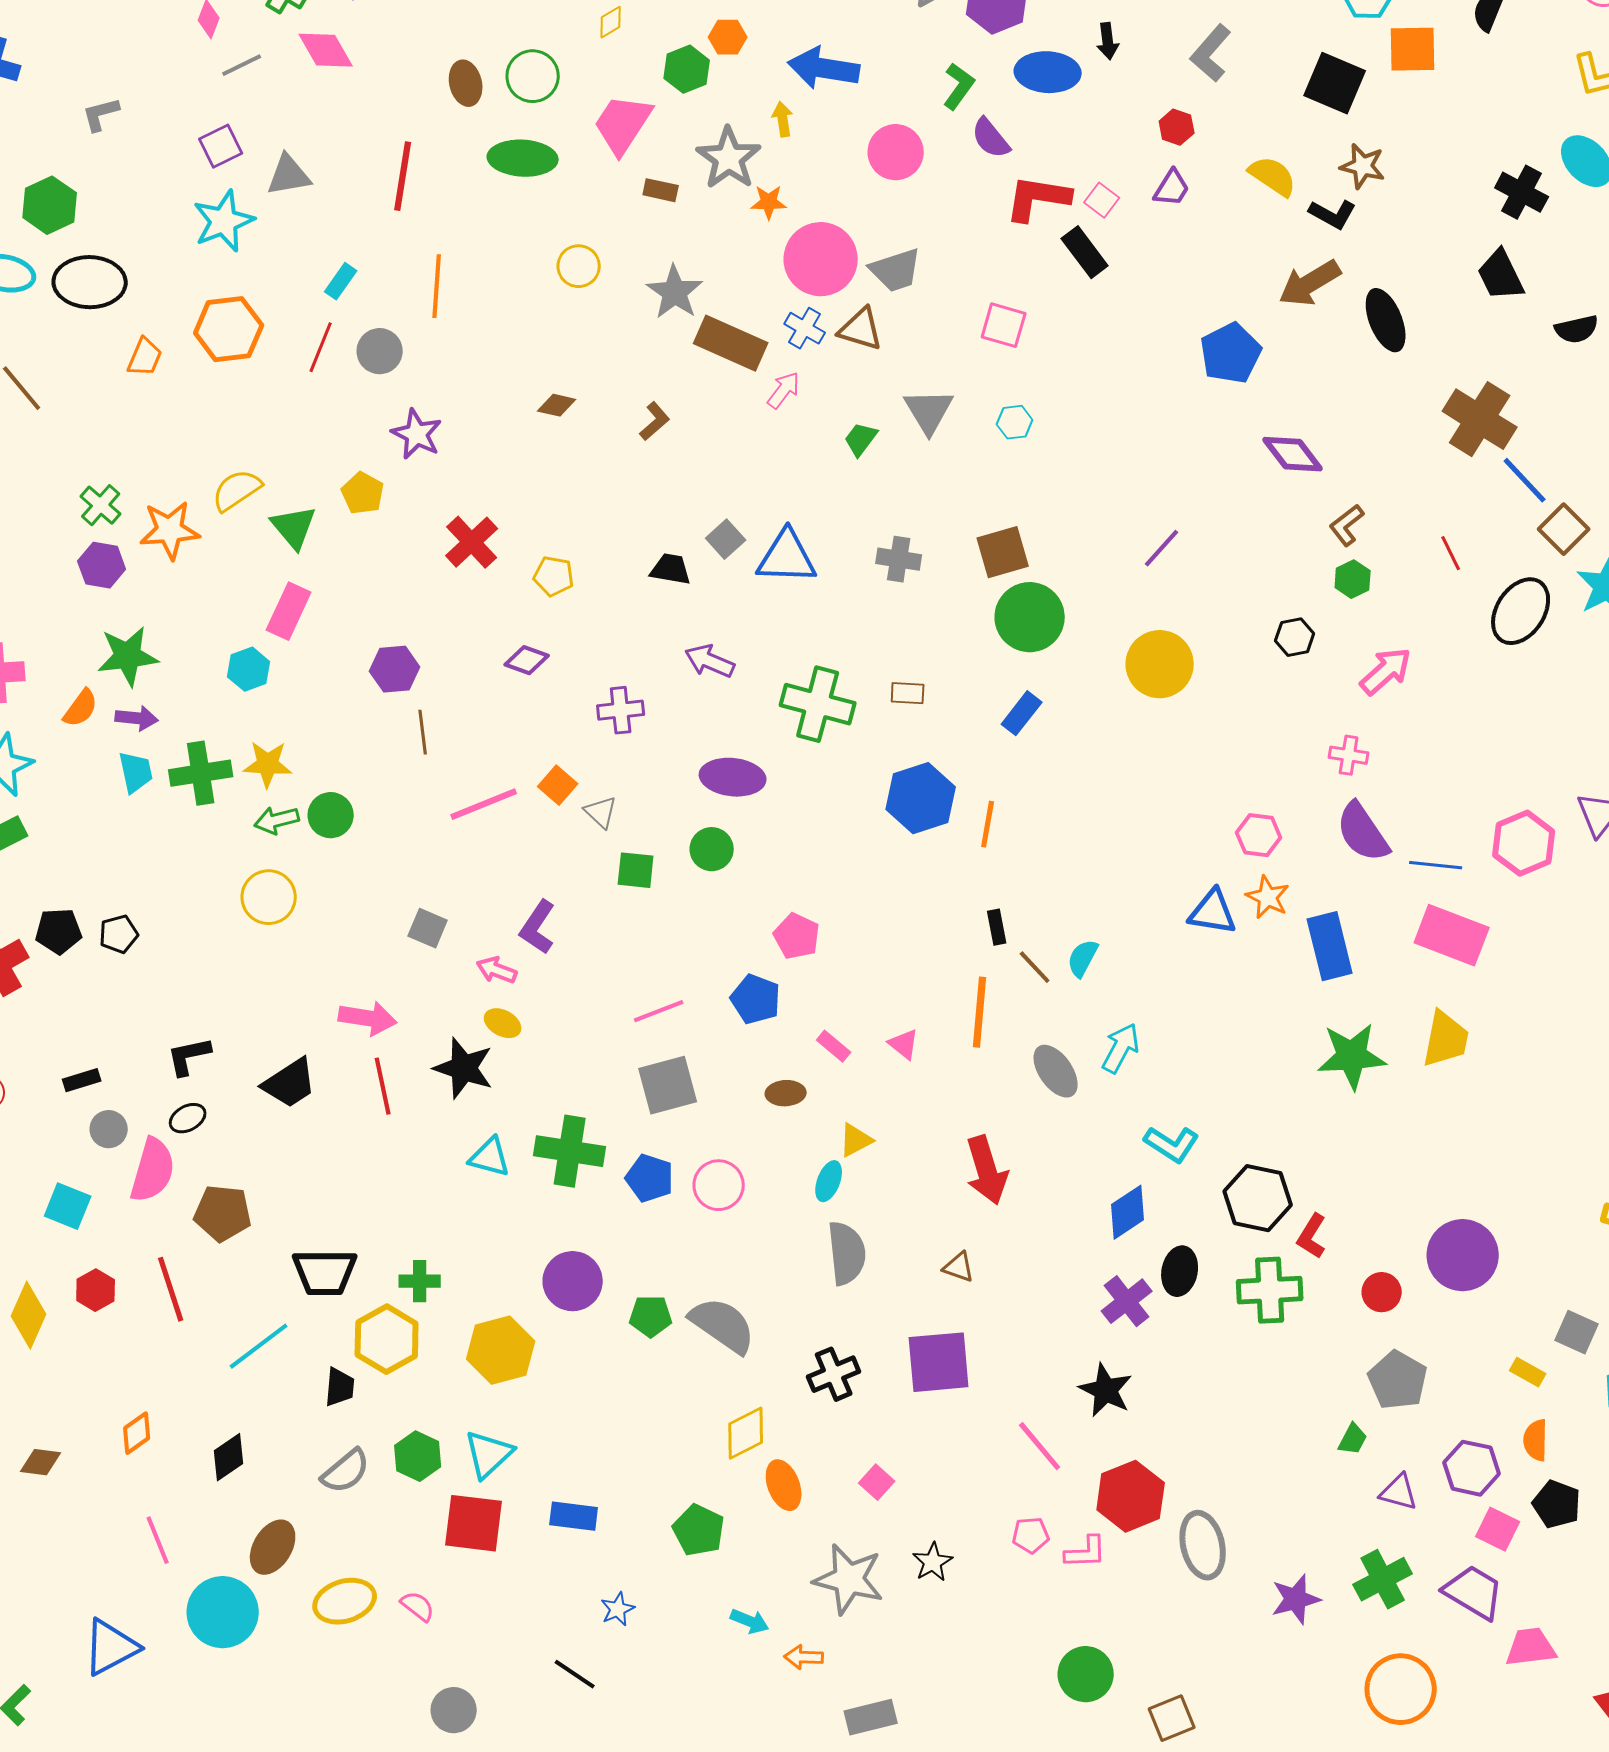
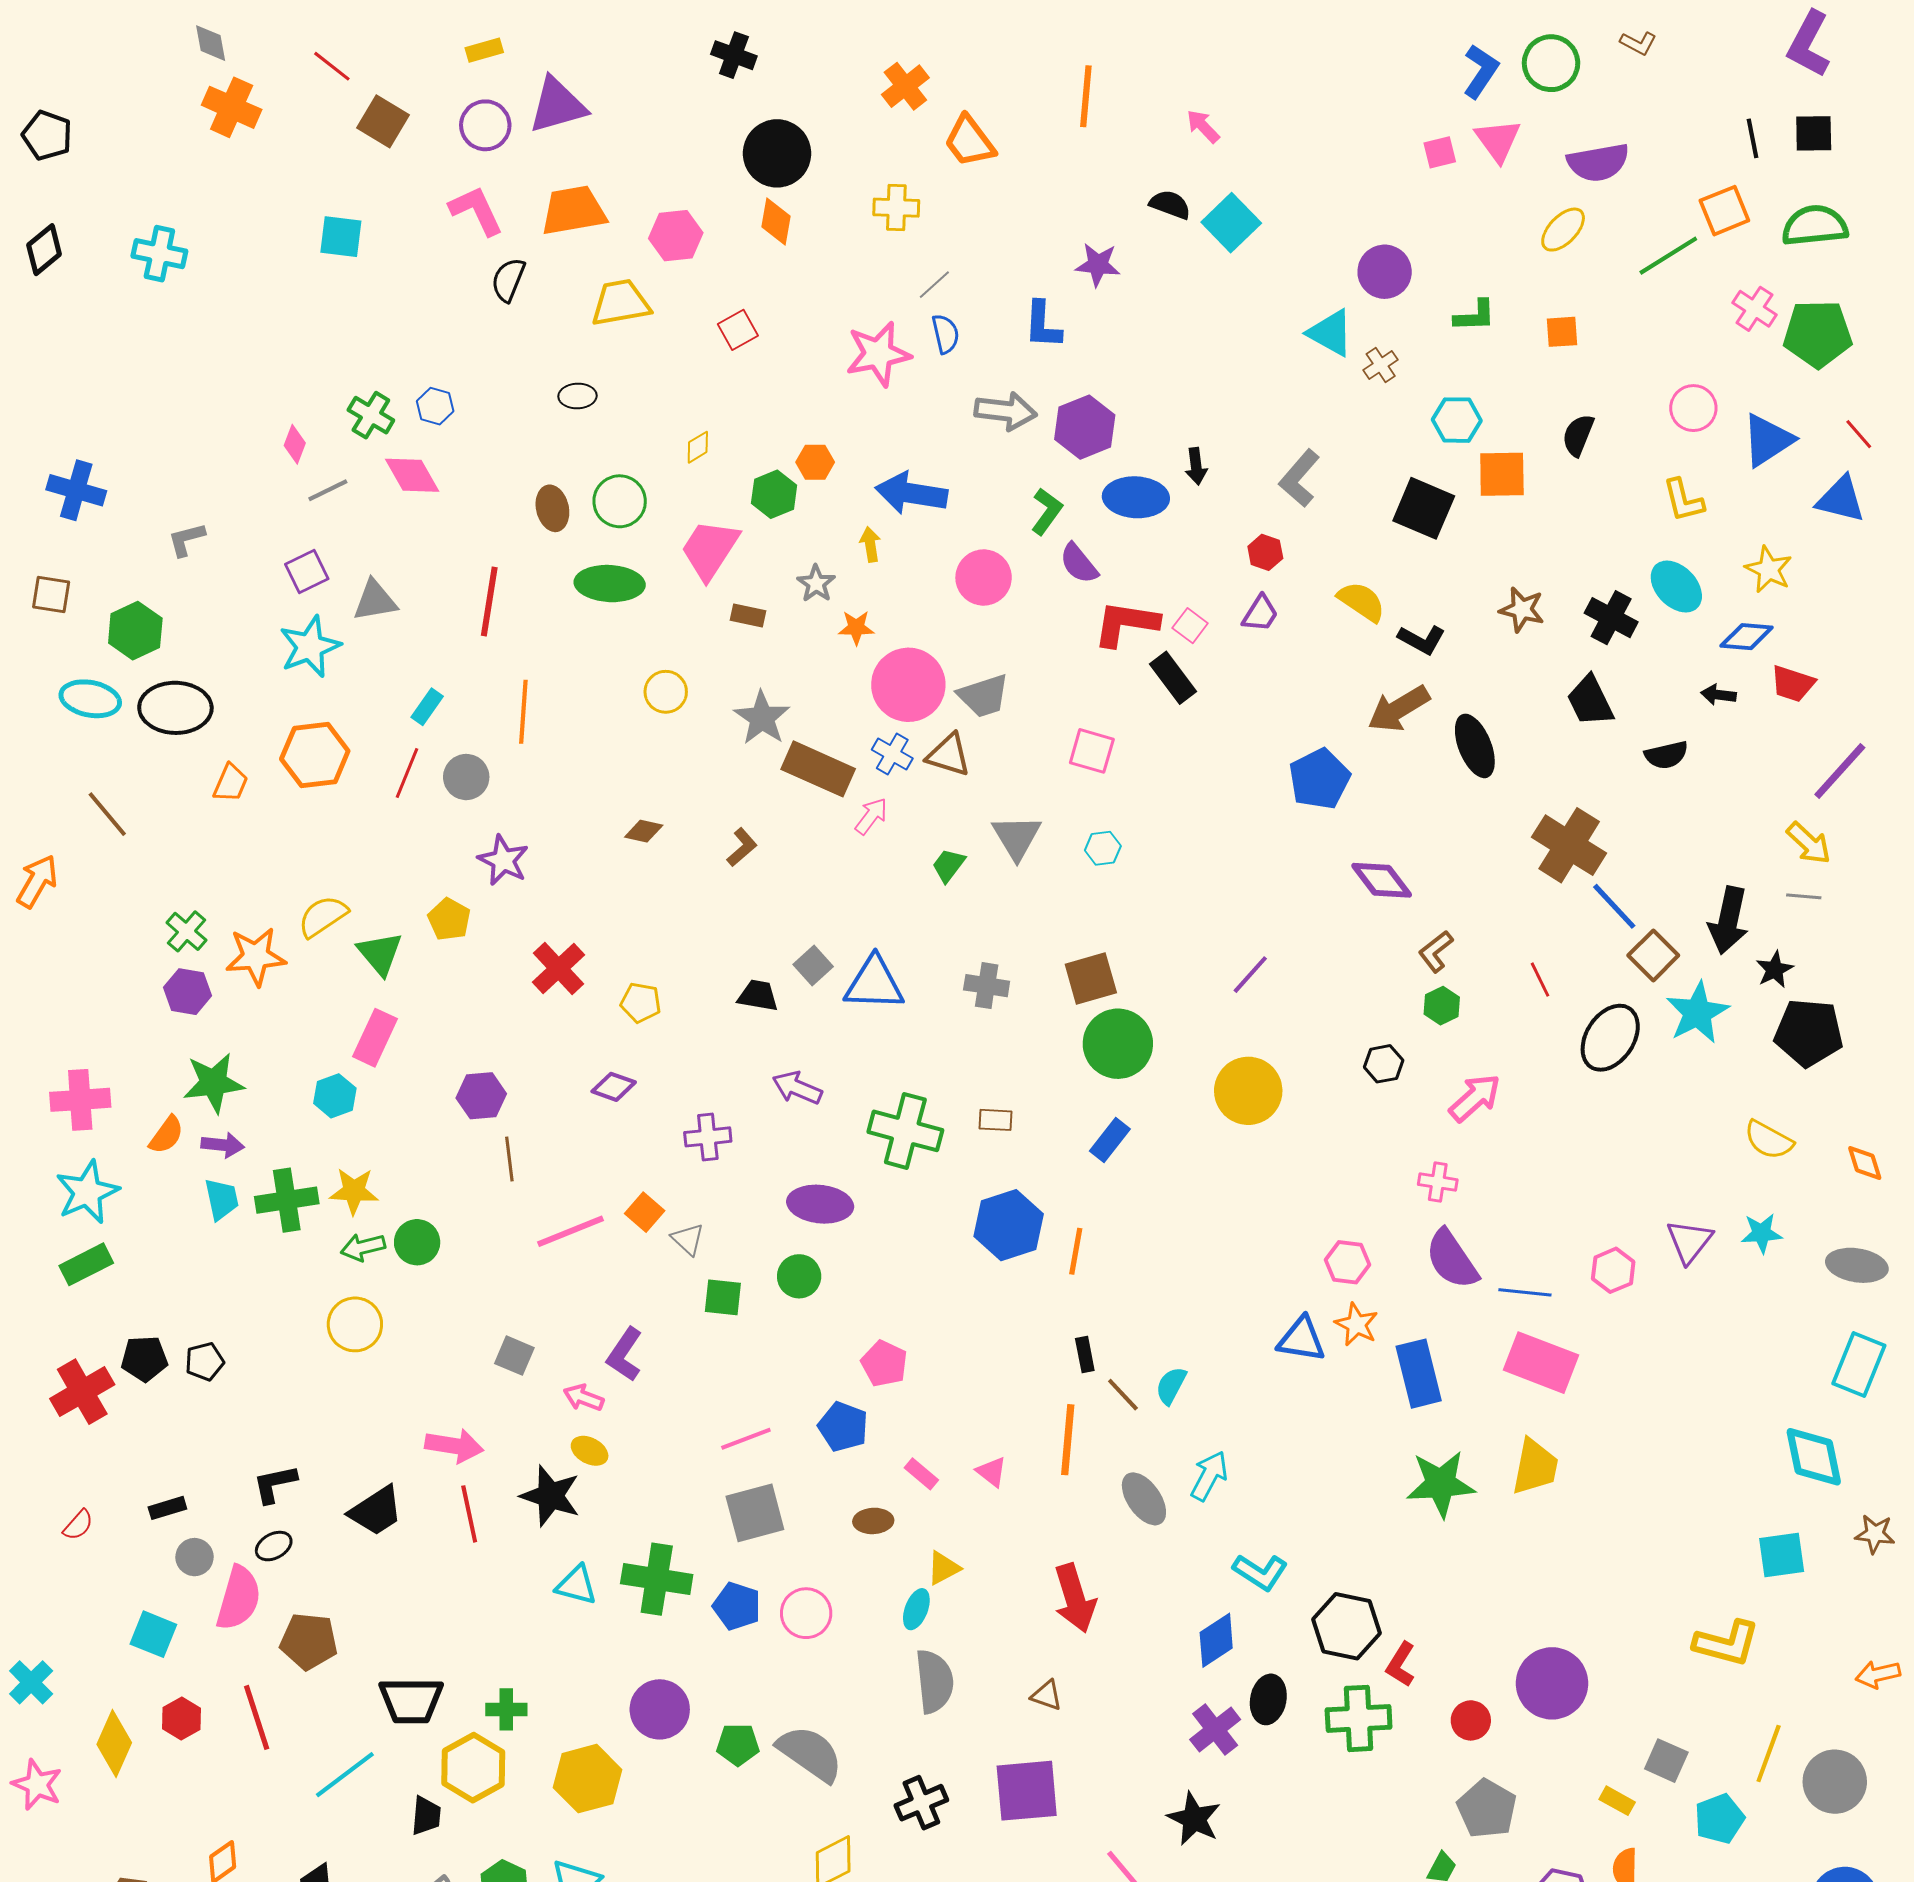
gray star: (729, 158) -> (816, 584), size x0.6
brown star: (1363, 166) -> (1522, 610), moved
pink hexagon: (1524, 843) -> (1613, 1270), size x0.7

